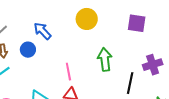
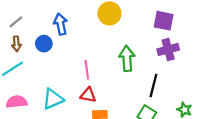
blue arrow: (42, 31) -> (61, 24), turned 30
purple cross: (153, 65) -> (168, 49), moved

